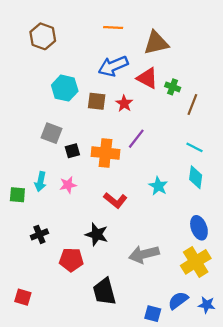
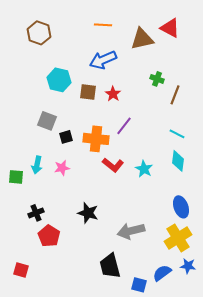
red triangle: (147, 78) -> (170, 28), moved
red L-shape: (115, 200) -> (113, 165), moved
red pentagon: (71, 260) -> (49, 236), moved, turned 30
black trapezoid: (104, 292) -> (110, 266), moved
blue star: (207, 305) -> (188, 266), moved

